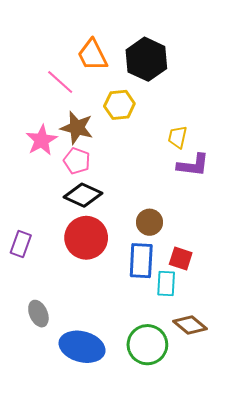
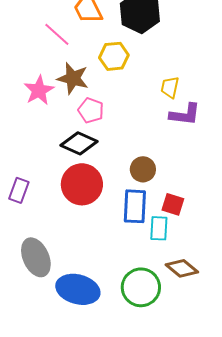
pink pentagon: (77, 161) -> (91, 110), moved
gray ellipse: (38, 314) -> (36, 257), size x1.5

